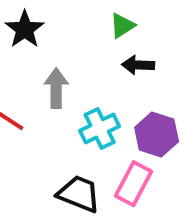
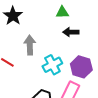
green triangle: (122, 26) -> (62, 12), turned 32

